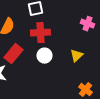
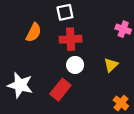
red rectangle: (14, 54) -> (60, 90), moved

